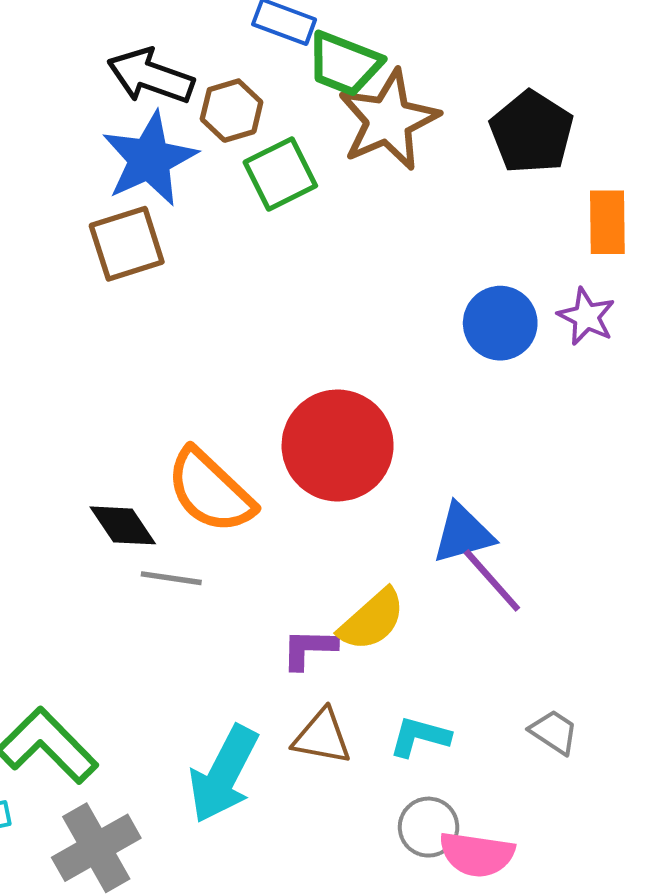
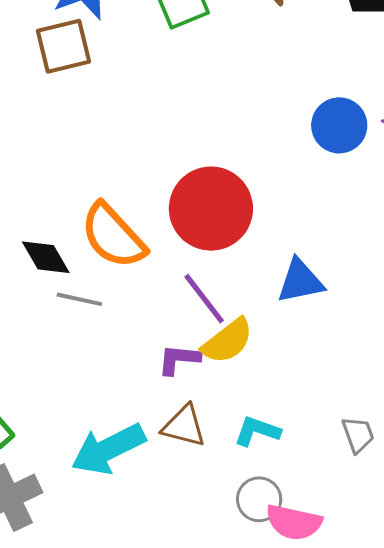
purple line: (492, 580) -> (204, 299), moved
gray trapezoid: (554, 732) -> (358, 435), turned 33
cyan arrow: (224, 774) -> (108, 449), turned 32

